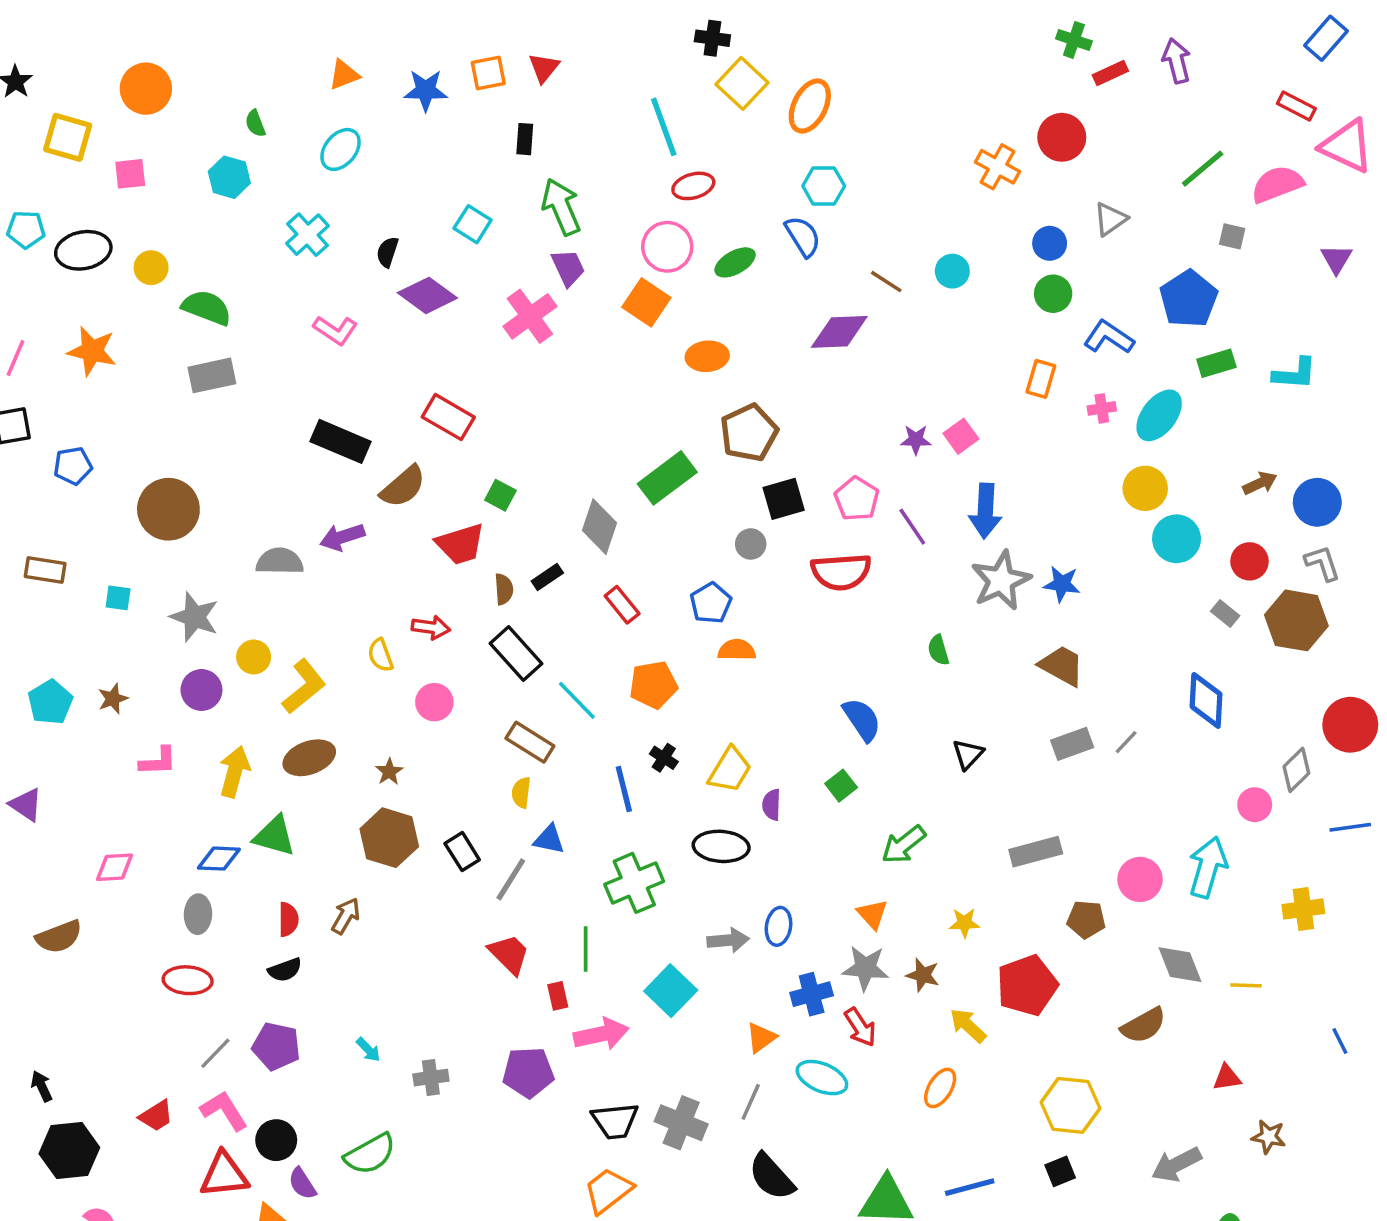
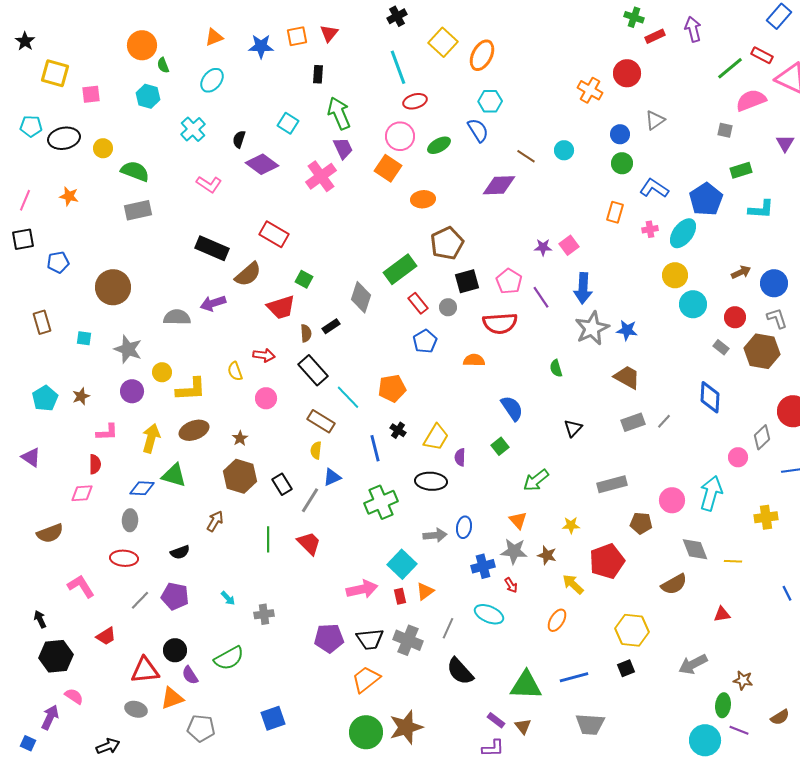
black cross: (712, 38) -> (397, 16), moved, turned -36
orange circle: (146, 89) -> (142, 45), moved
green line: (1203, 169) -> (730, 68), moved
blue pentagon: (1189, 299) -> (706, 199), moved
orange star: (92, 351) -> (69, 196), size x0.7
green rectangle: (1216, 363) -> (741, 170), moved
brown rectangle: (45, 570) -> (42, 322), turned 65
red rectangle: (622, 605) -> (418, 303), moved
orange semicircle: (737, 650) -> (474, 360), moved
yellow L-shape: (304, 687) -> (191, 389), turned 36
blue triangle: (549, 839) -> (332, 477), turned -36
red semicircle: (288, 919) -> (95, 464), moved
green line: (586, 949) -> (268, 539), moved
red rectangle: (558, 996) -> (400, 596), moved
red arrow: (860, 1027) -> (511, 585), size x0.7
orange triangle: (761, 1038) -> (425, 591), moved
purple pentagon: (528, 1072) -> (329, 638), moved
pink L-shape: (224, 1111) -> (81, 586), moved
brown star: (1269, 1137) -> (743, 680), moved

